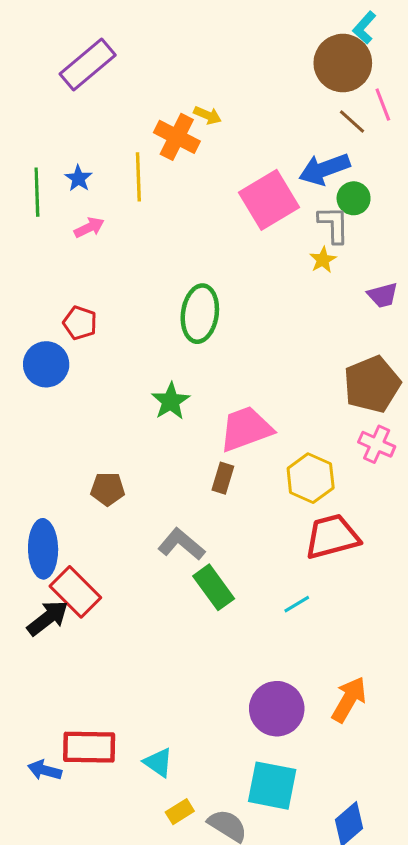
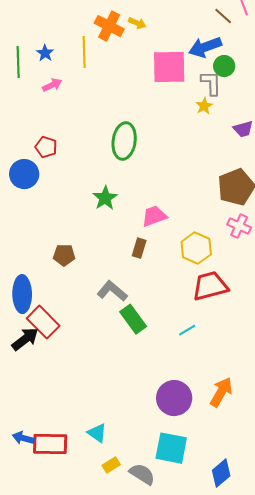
yellow arrow: (208, 115) -> (137, 23), moved
pink square: (269, 200) -> (169, 67), turned 30
pink trapezoid: (246, 429) -> (154, 216), size x0.7
red rectangle: (89, 747) -> (50, 444), moved

